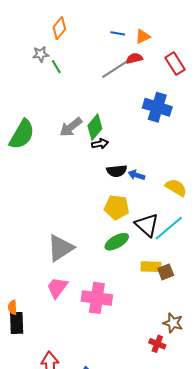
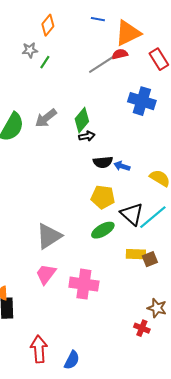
blue line: (118, 33) -> (98, 19), moved
orange triangle: (143, 36) -> (128, 33), size x1.8
green line: (56, 67) -> (45, 62), turned 64
gray arrow: (71, 127) -> (46, 118), moved

